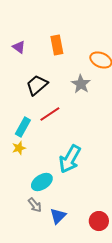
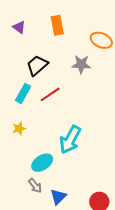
gray star: (81, 84) -> (81, 64), turned -30
cyan rectangle: (23, 127) -> (23, 93), moved

